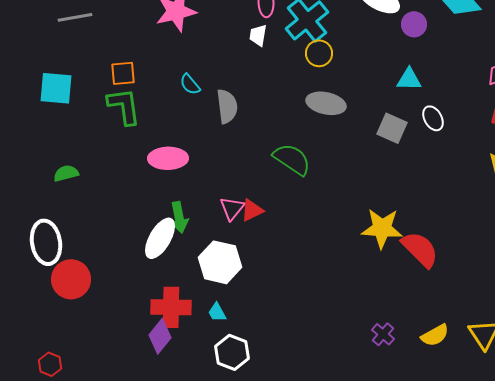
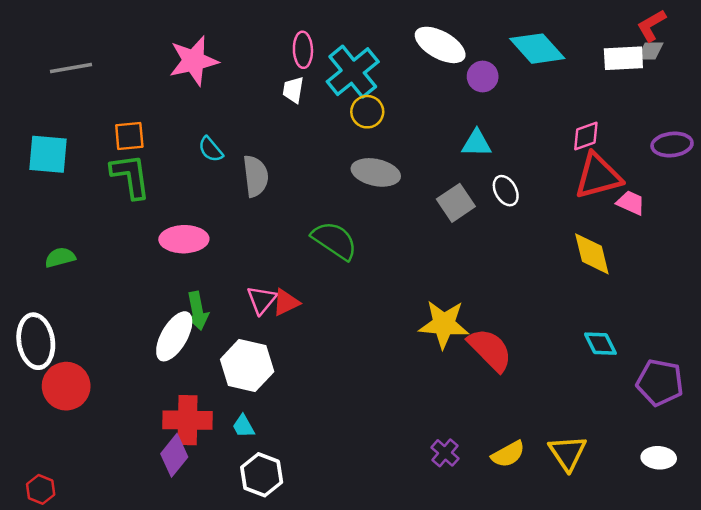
gray square: (392, 128) -> (456, 203), turned 32

